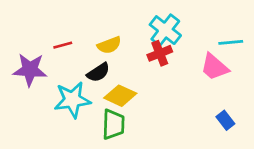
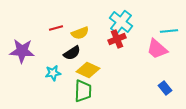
red line: (63, 45) -> (56, 28), moved
cyan star: (72, 100) -> (53, 73), size x0.6

